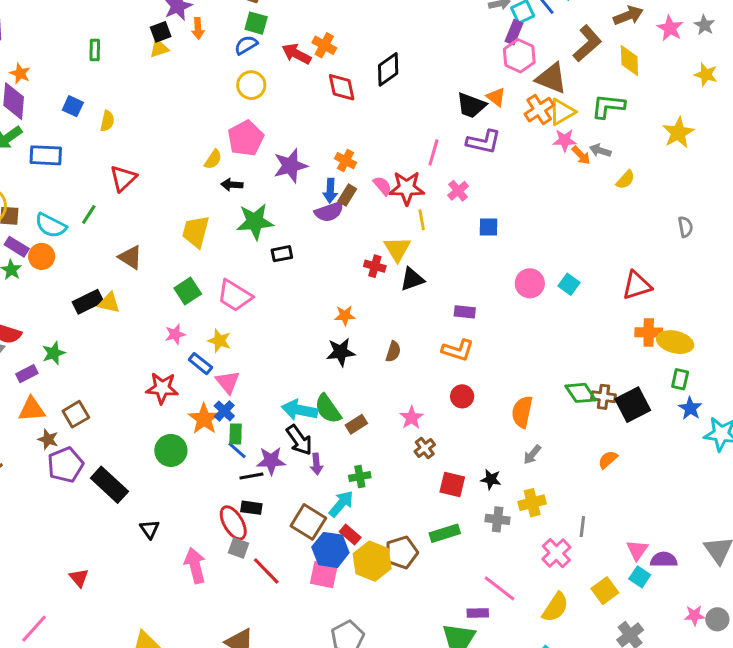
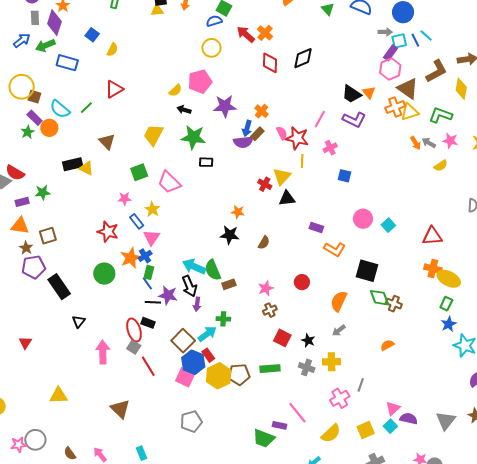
pink star: (565, 140) -> (450, 141), moved
orange L-shape: (458, 350) -> (335, 249), moved
black square: (633, 405) -> (367, 271), moved, turned 30

